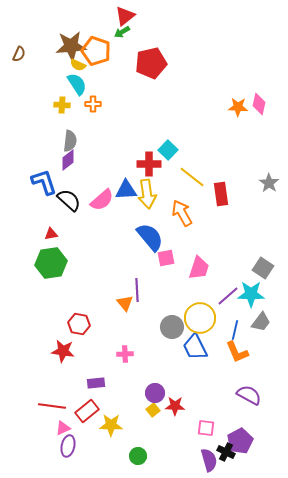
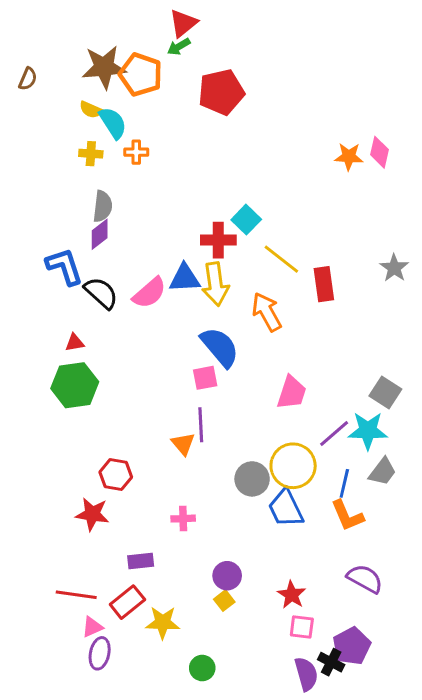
yellow semicircle: (78, 65) -> (91, 110), moved
pink square: (166, 258) -> (205, 378), moved
red star: (175, 406) -> (292, 595), moved, turned 30

